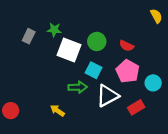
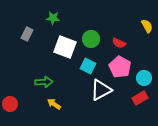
yellow semicircle: (156, 16) -> (147, 26), moved
green star: (54, 30) -> (53, 18), moved
green arrow: (78, 87) -> (44, 82), moved
red rectangle: (136, 107) -> (140, 98), moved

